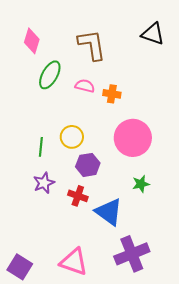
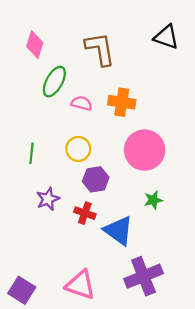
pink semicircle: (85, 86) -> (82, 103), moved
orange cross: (112, 94) -> (122, 102), size x1.4
green line: (41, 147) -> (32, 153), moved

